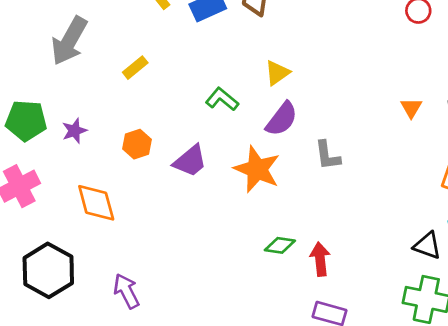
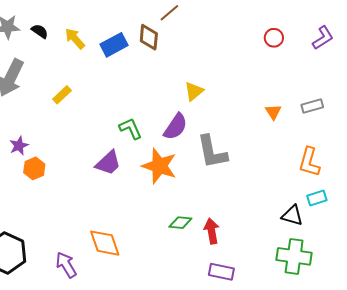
yellow triangle: (277, 73) -> (194, 91), moved
green L-shape: (222, 99) -> (131, 129), moved, turned 30
orange hexagon: (137, 144) -> (34, 168), moved
gray L-shape: (327, 155) -> (212, 152), size x1.5
orange diamond: (96, 203) -> (105, 243), moved

